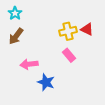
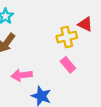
red triangle: (87, 29) -> (85, 24), moved

